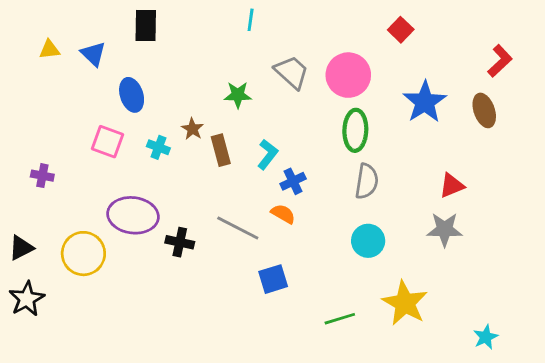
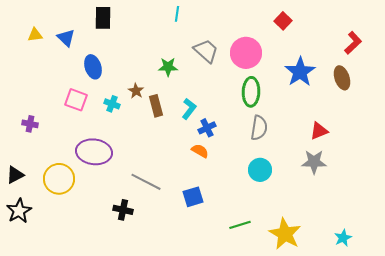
gray line: (238, 228) -> (146, 182), moved
black cross: (180, 242) -> (123, 210), moved
yellow star: (405, 303) -> (285, 234), moved

